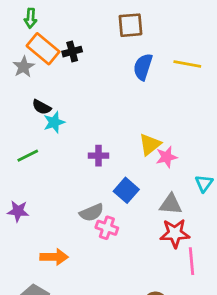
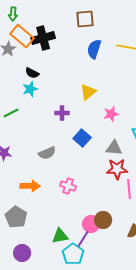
black cross: (72, 52) -> (43, 38), size x1.6
black semicircle: (42, 107) -> (32, 73), moved
yellow triangle: (150, 145) -> (88, 92), moved
gray semicircle: (92, 212) -> (47, 153), moved
pink cross: (107, 228) -> (68, 186), moved

